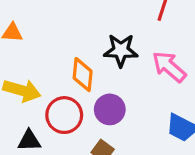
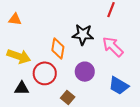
purple circle: (110, 109) -> (85, 72), moved

